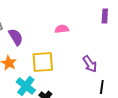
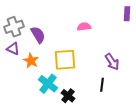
black line: (102, 87) -> (102, 85), moved

